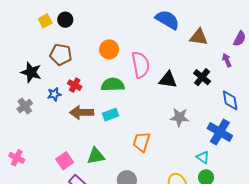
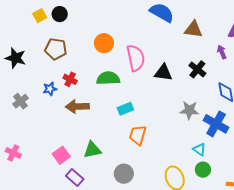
black star: (31, 72) -> (16, 58), moved
cyan rectangle: (110, 115) -> (125, 109), moved
gray star: (179, 117) -> (189, 110), moved

